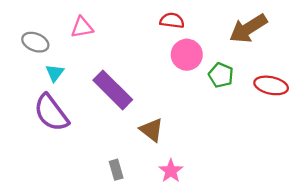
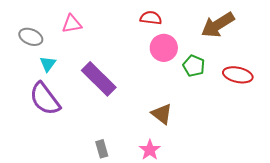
brown triangle: (151, 130) -> (162, 114), moved

